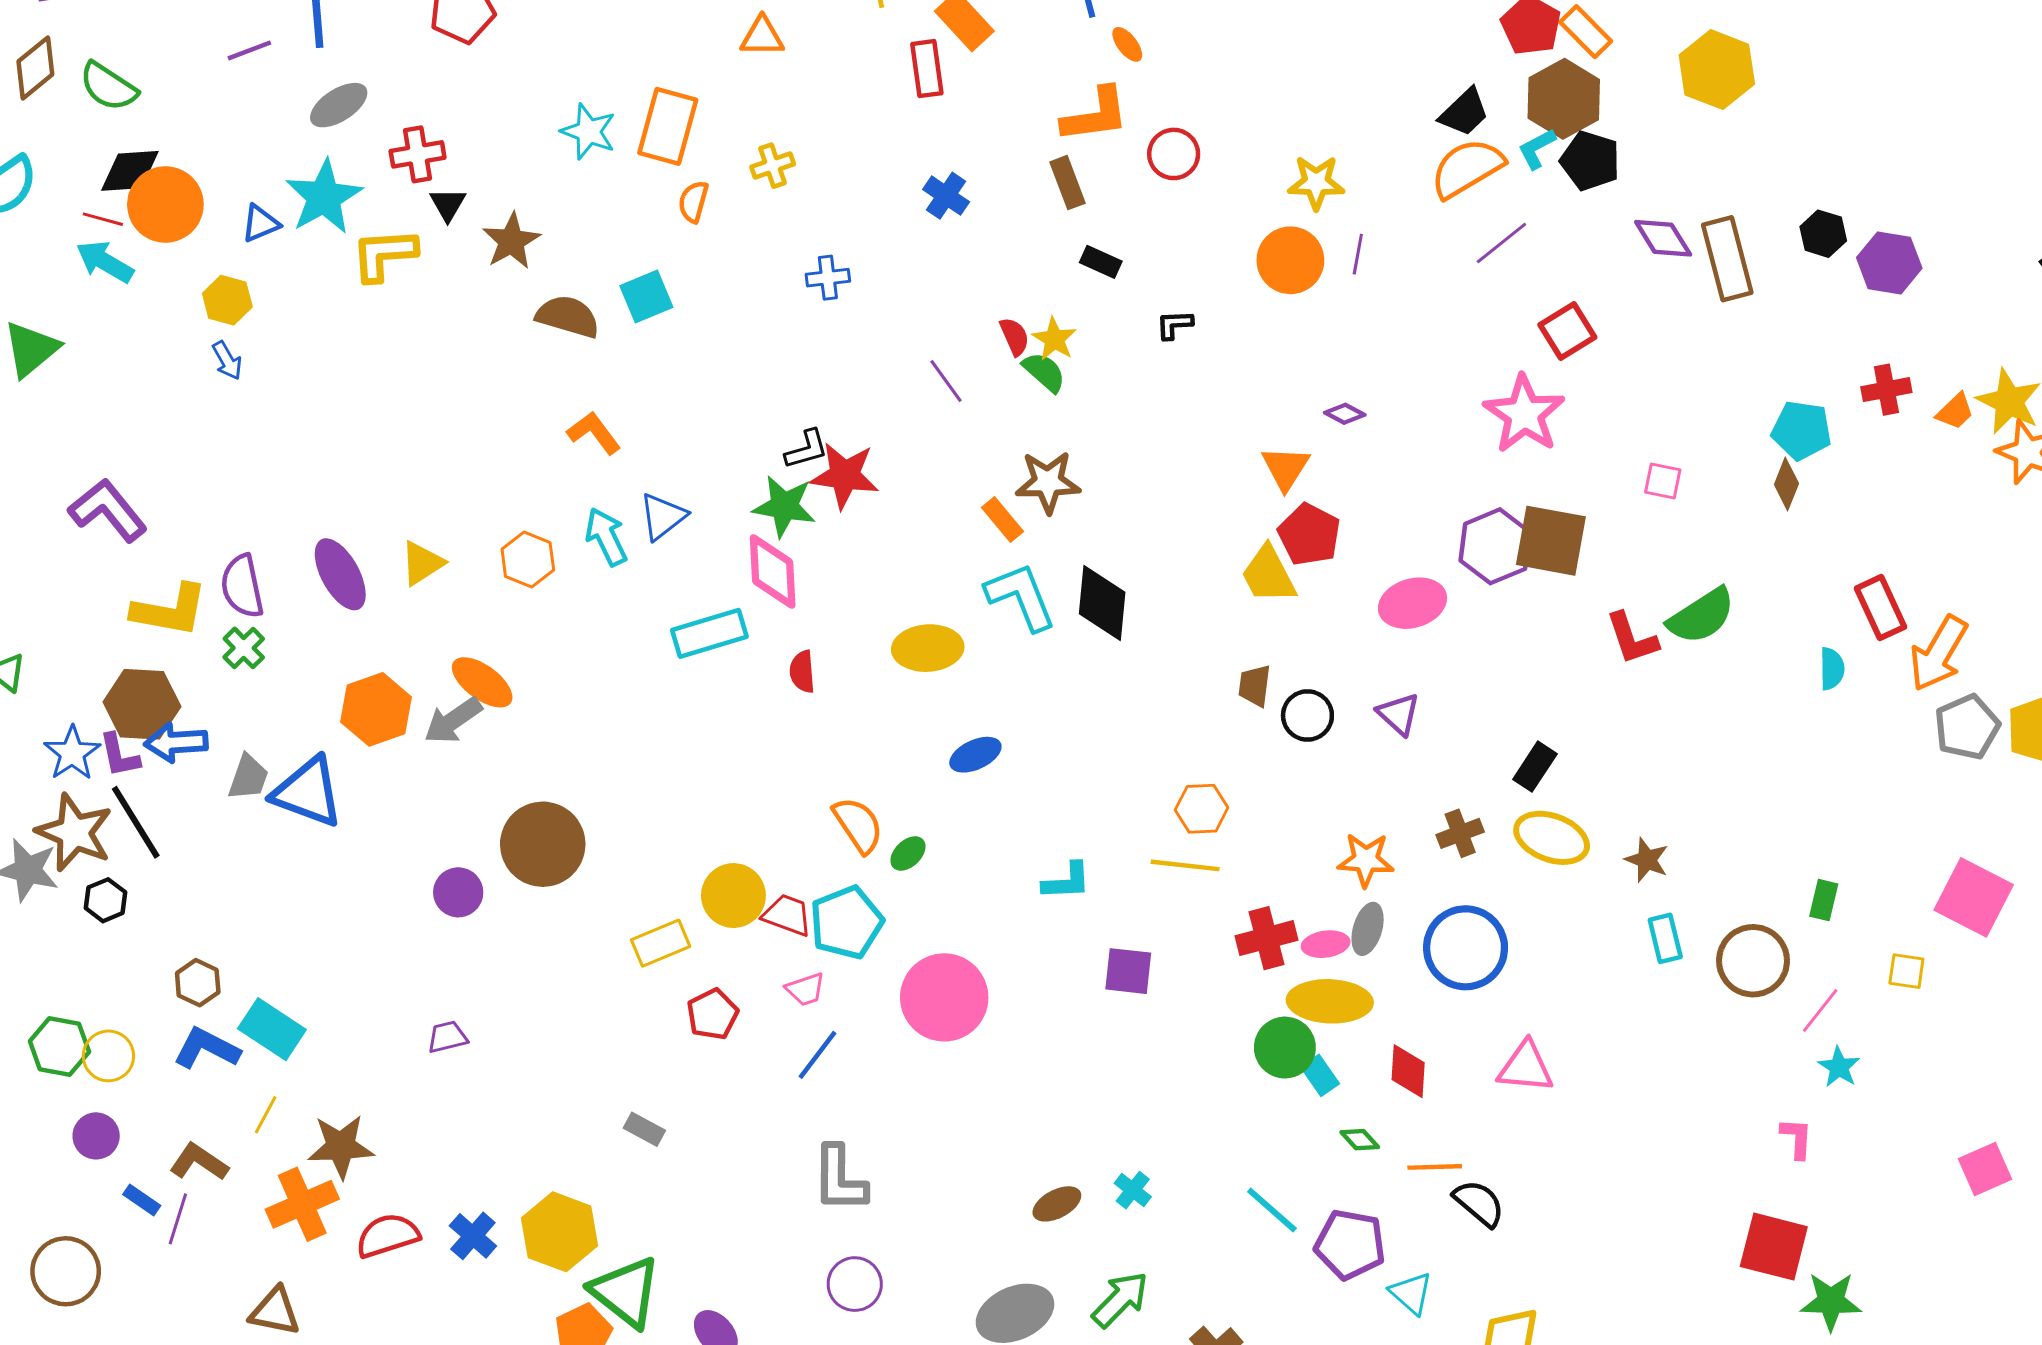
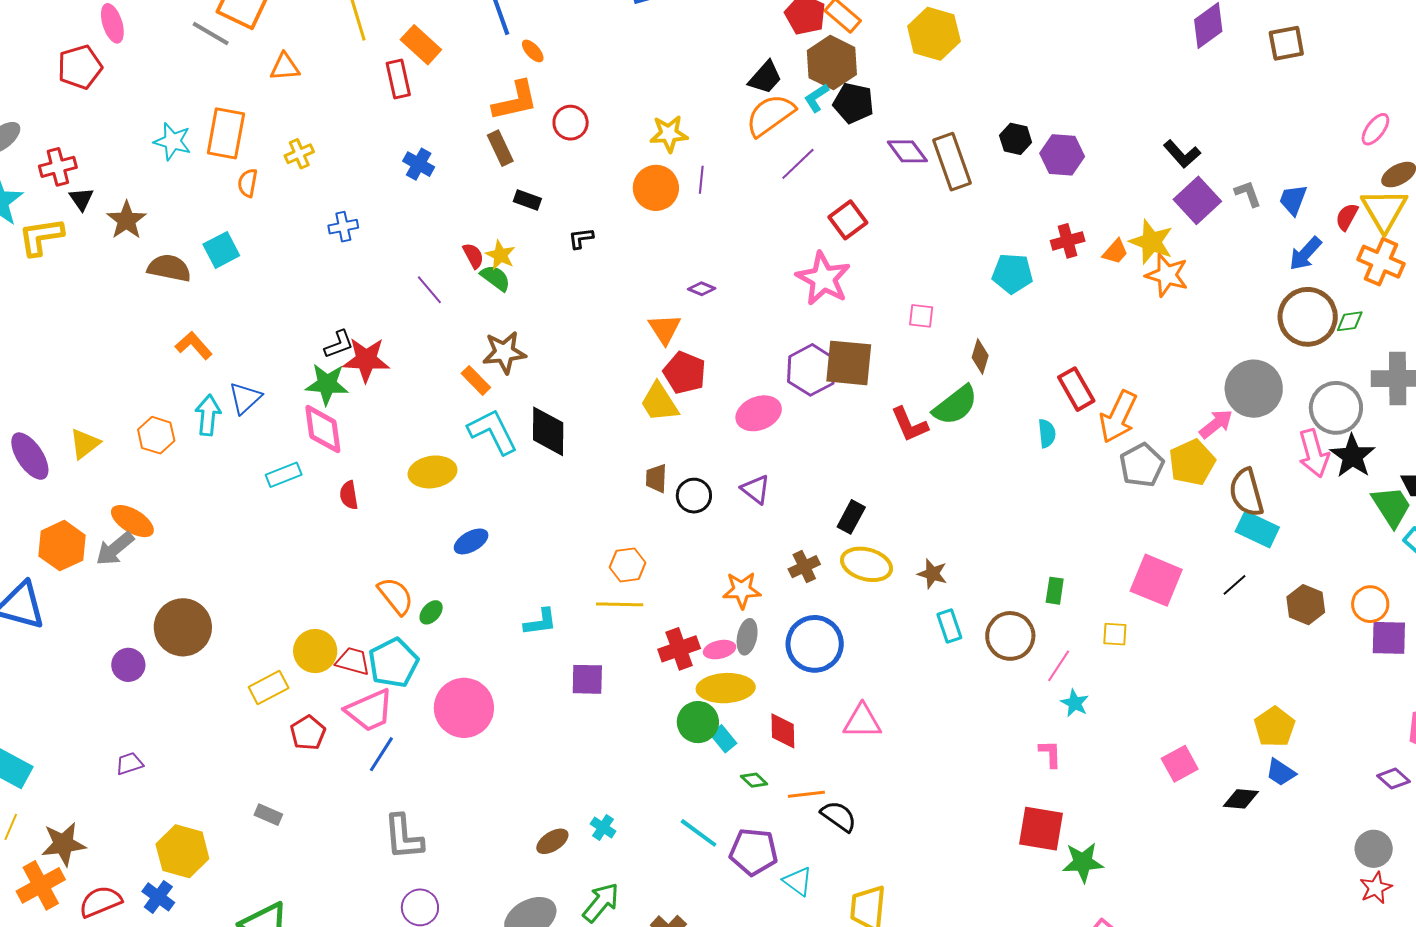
brown diamond: (1786, 484) -> (980, 357), moved
cyan arrow: (606, 537) -> (208, 415), turned 36
cyan rectangle: (709, 633) -> (284, 475), size x0.7
pink trapezoid: (806, 989) -> (369, 710), size x1.8
yellow hexagon: (560, 1232) -> (182, 851), moved

